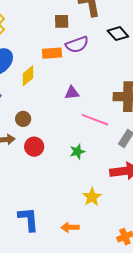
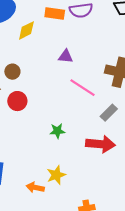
green star: (77, 152) -> (57, 131), moved
yellow star: (92, 197) -> (56, 175), moved

